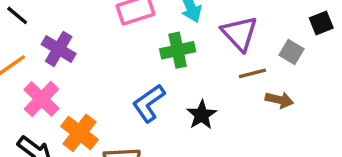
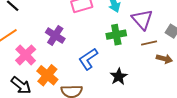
purple cross: (59, 49) -> (55, 36), moved
green cross: (178, 50) -> (116, 35), moved
black star: (202, 115) -> (119, 77), moved

